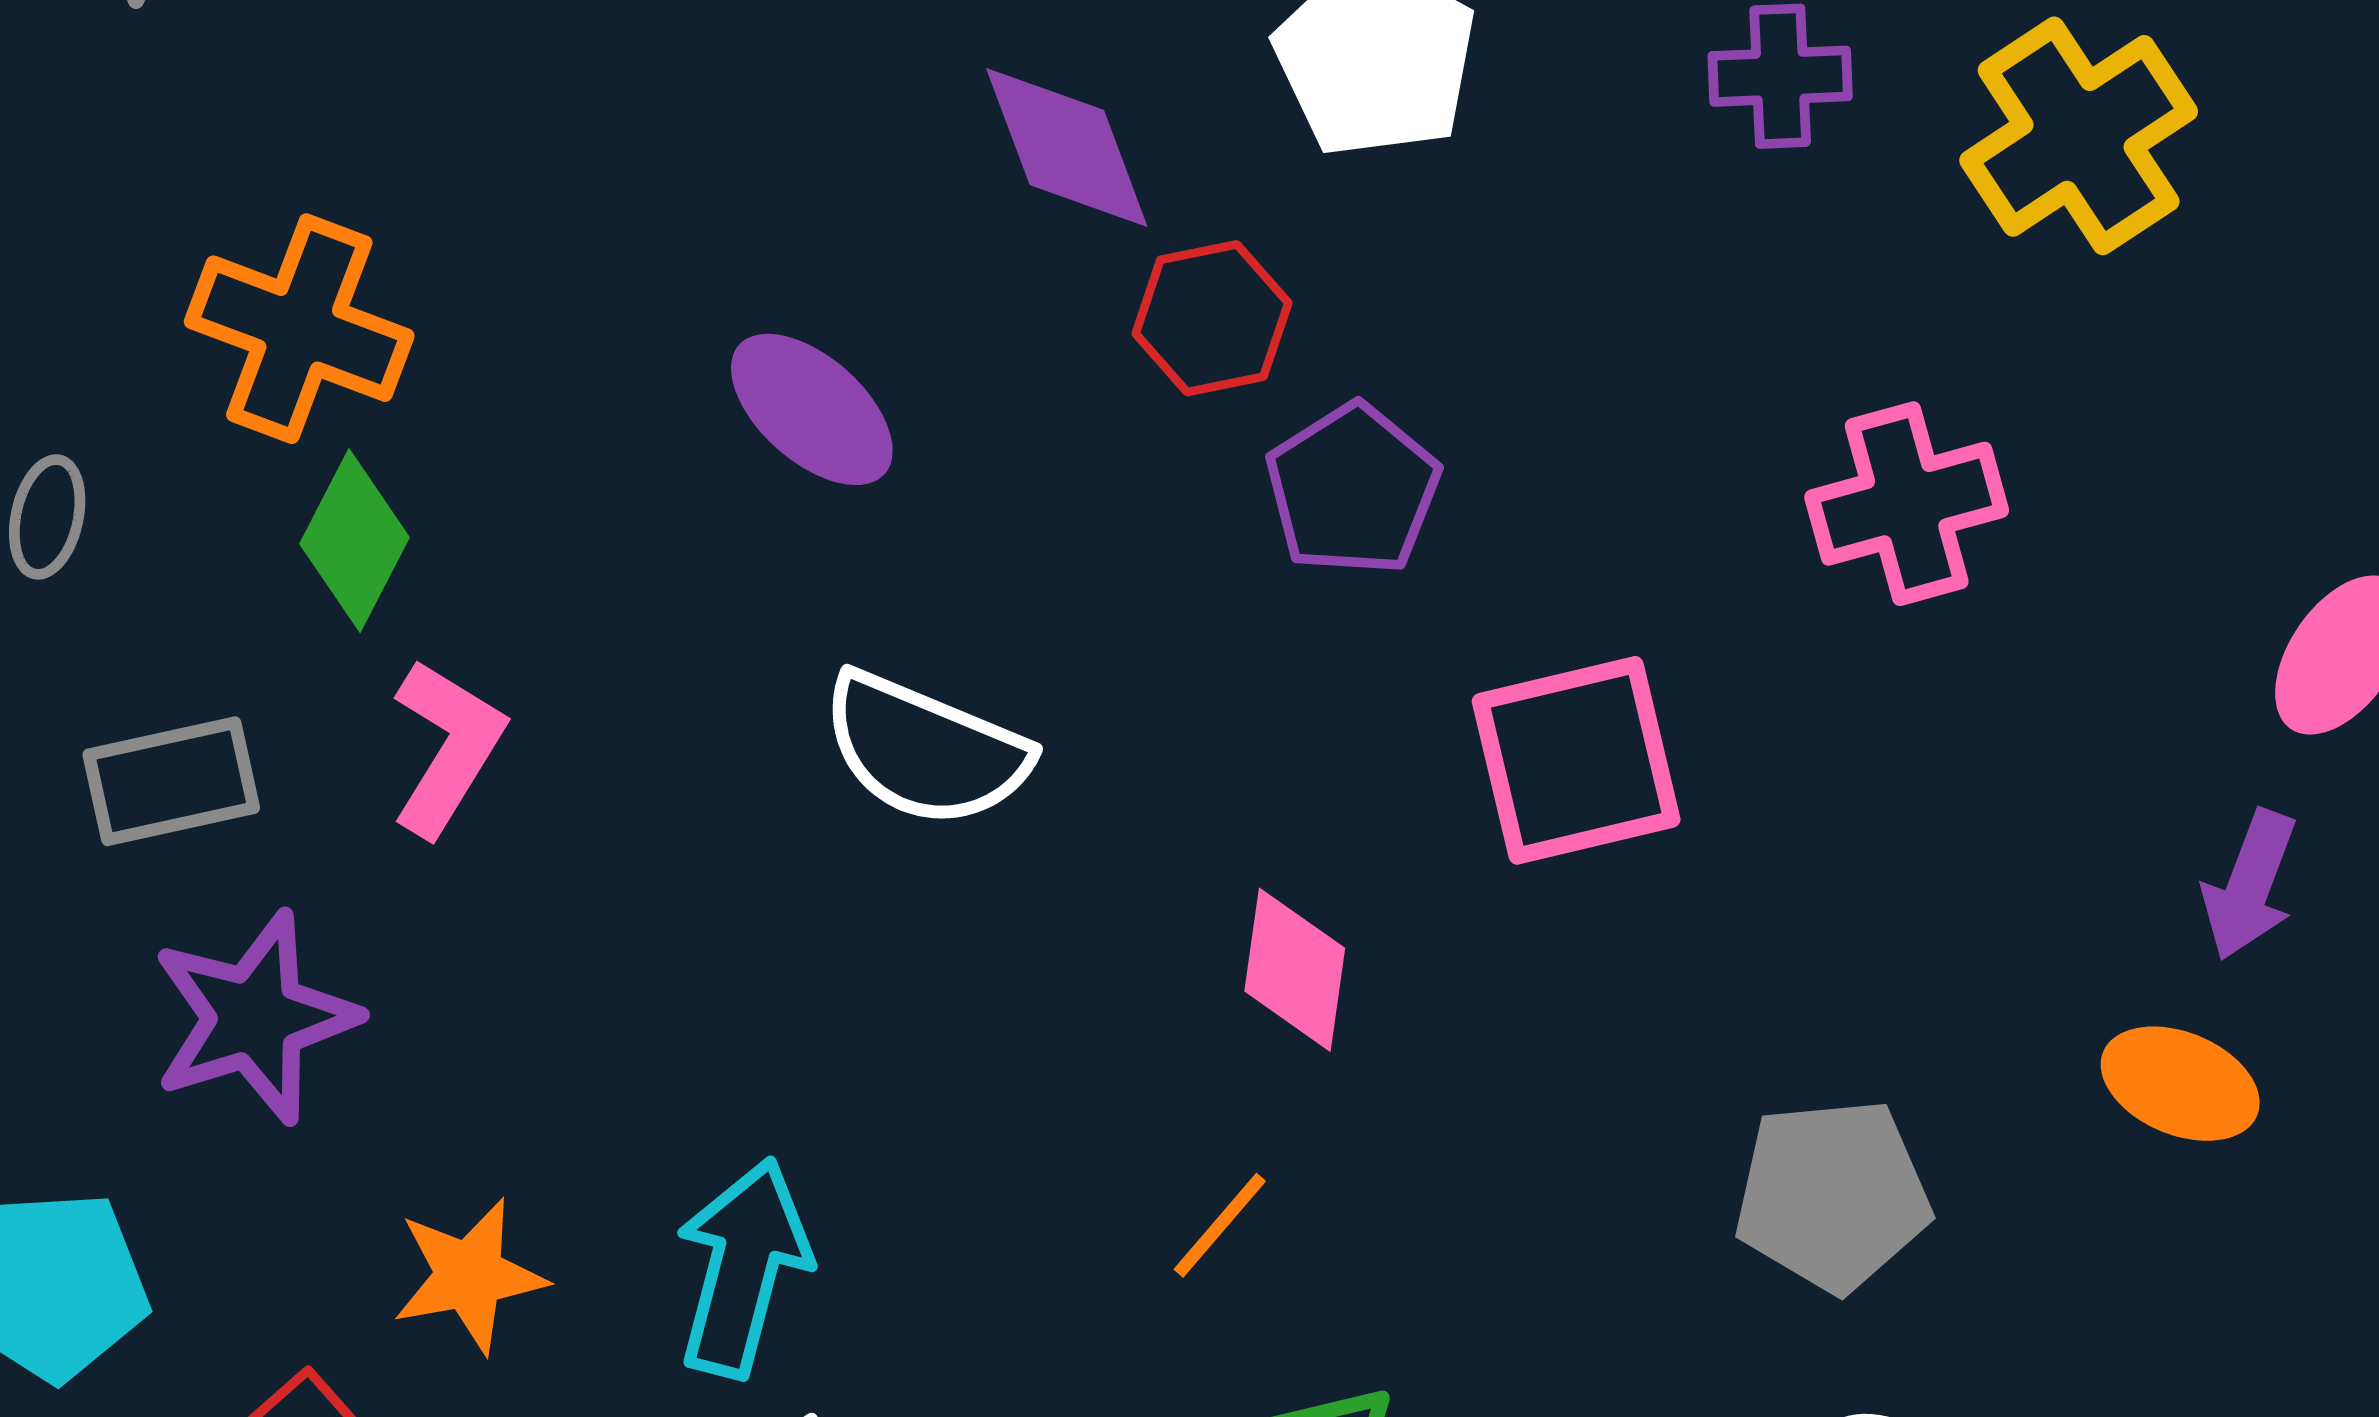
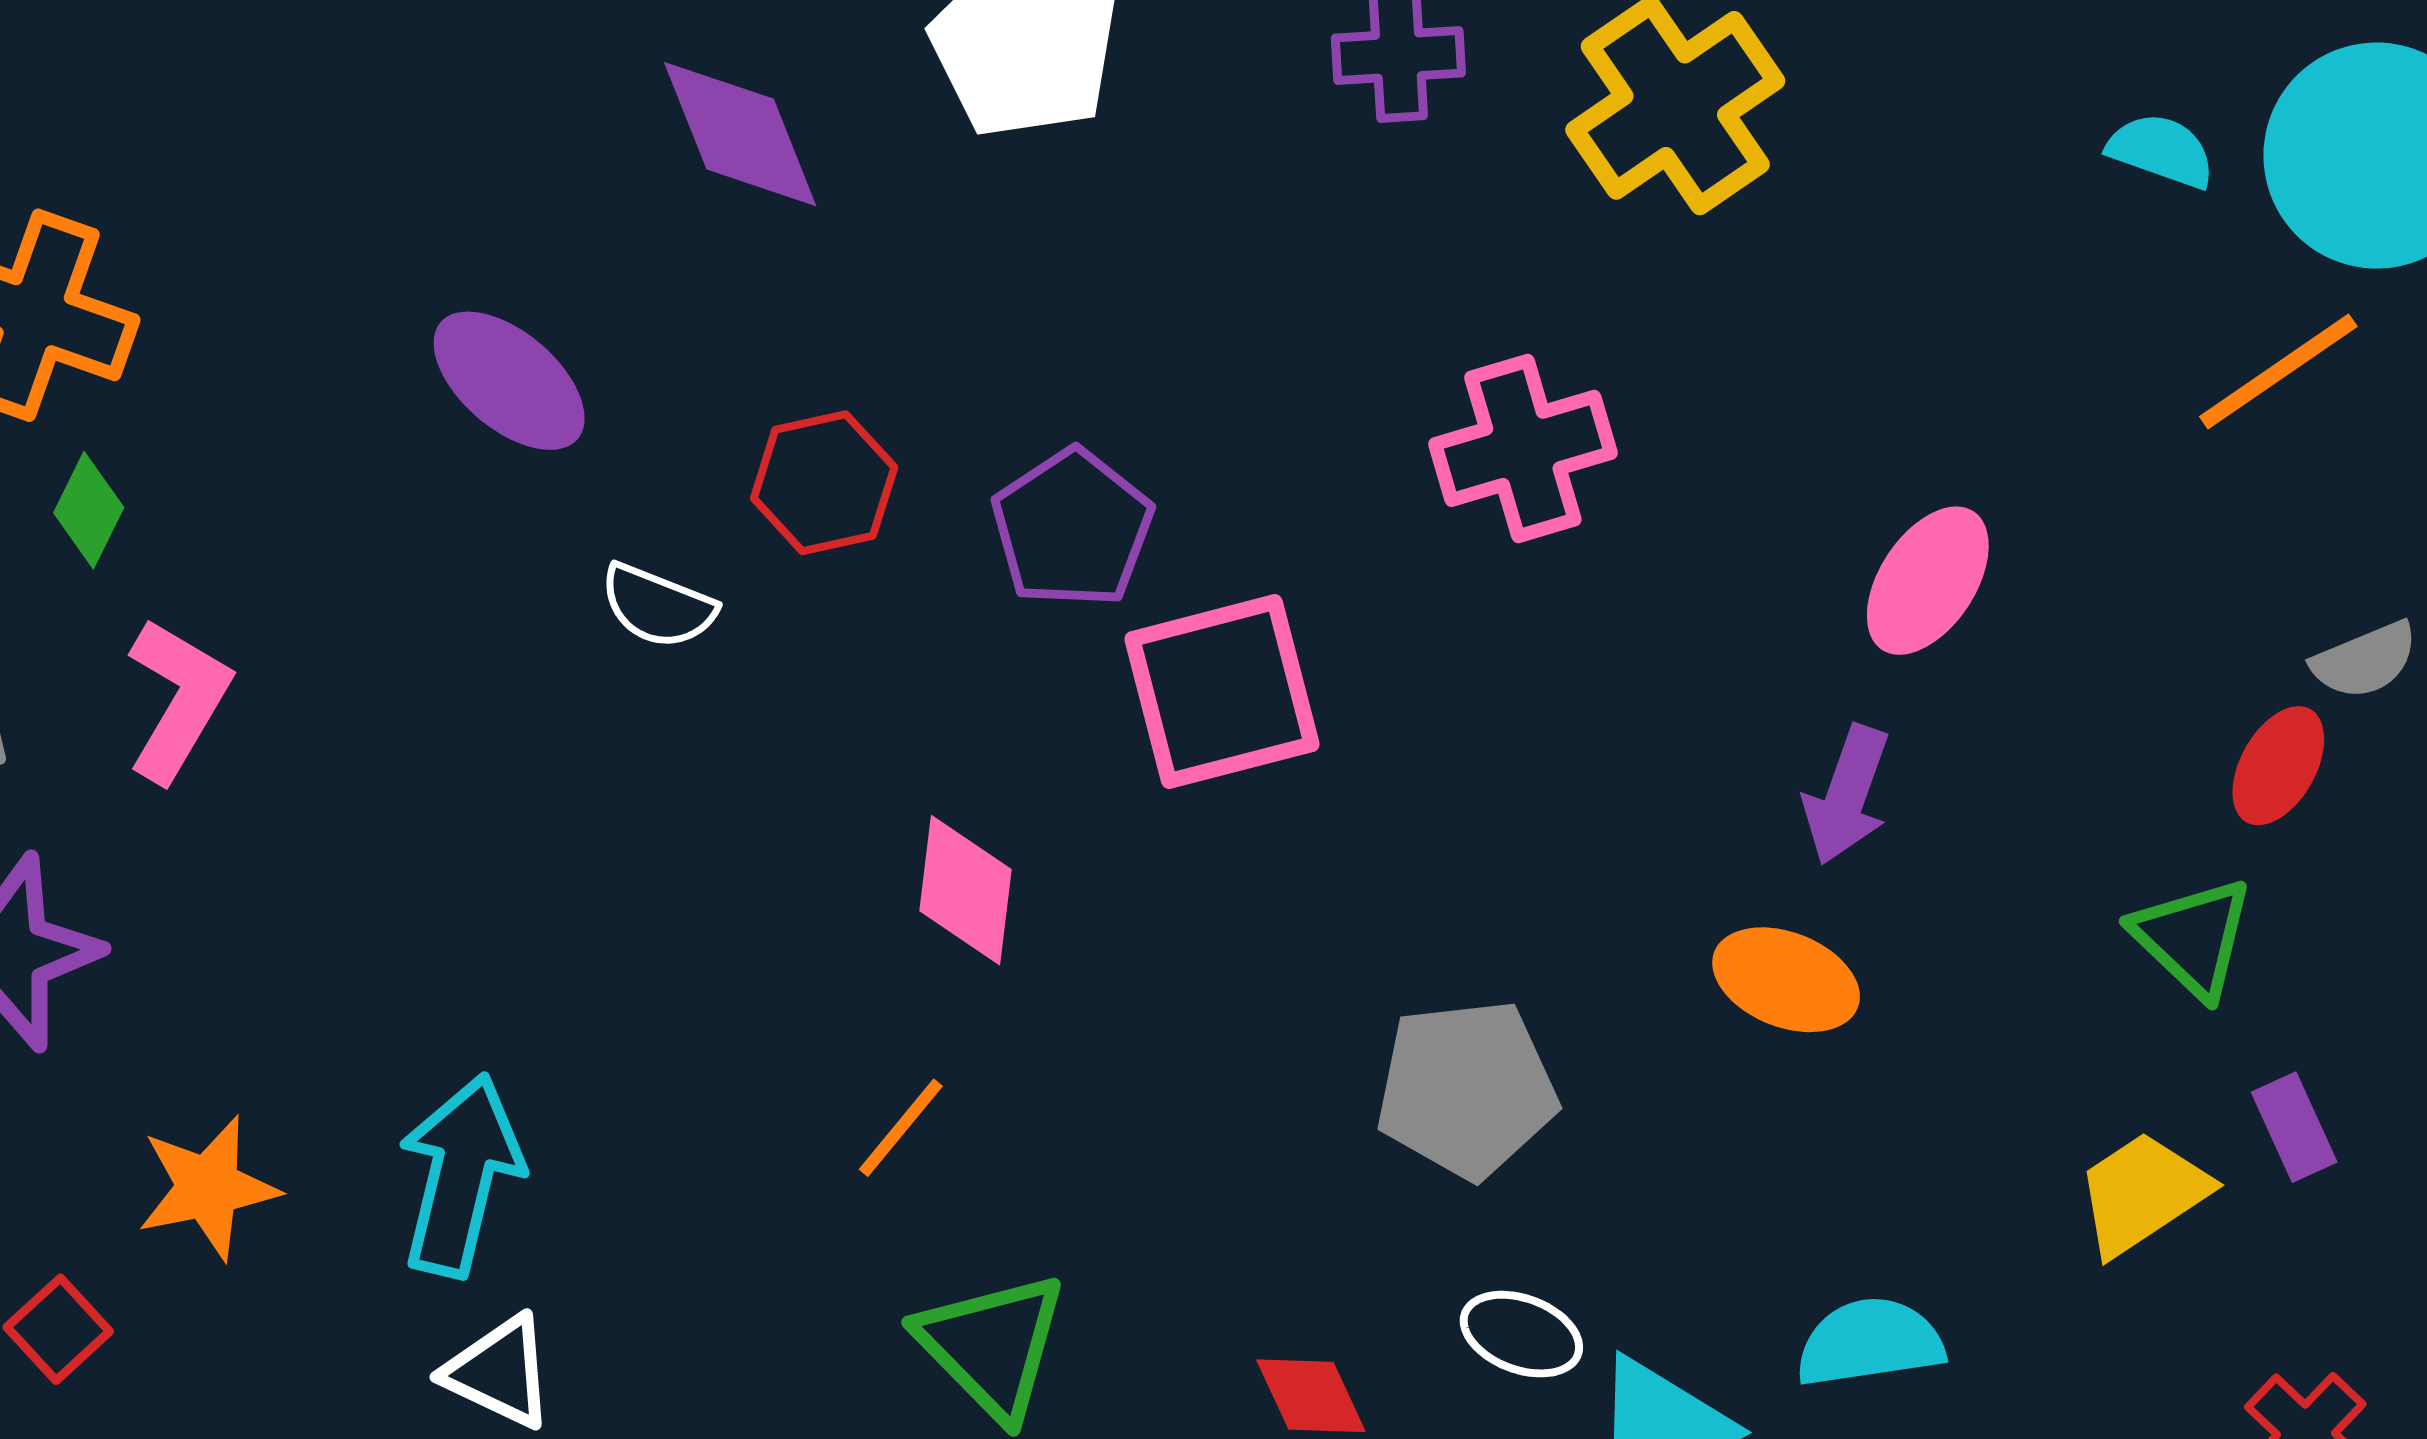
red hexagon: (1212, 318) -> (824, 483), moved
purple pentagon: (1353, 490) -> (1072, 528), moved
green diamond: (355, 541) -> (89, 510), size x0.7
white semicircle: (925, 750) -> (658, 606), moved, size x0.6

